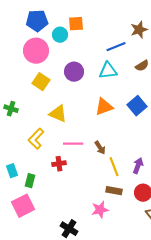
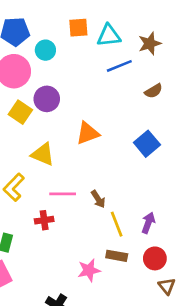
orange square: (76, 24) -> (78, 28), moved
cyan triangle: (108, 71) -> (109, 36), moved
purple circle: (74, 72) -> (47, 99), moved
orange triangle: (104, 107) -> (88, 133), moved
pink star: (100, 210) -> (89, 270), moved

